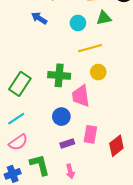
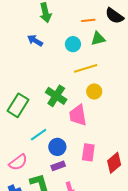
green cross: (59, 75) -> (56, 96), turned 30
blue circle: (61, 117) -> (57, 147), moved
cyan line: (16, 119) -> (39, 135), moved
purple rectangle: (67, 143) -> (58, 166), moved

